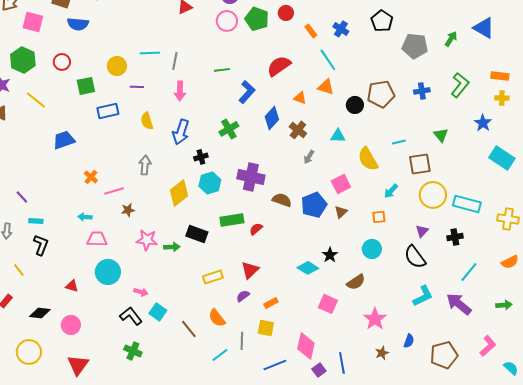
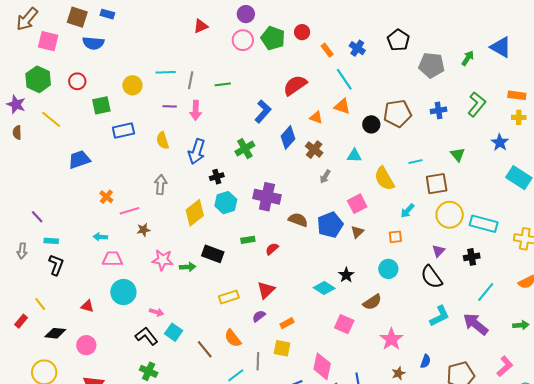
green line: (222, 70) -> (223, 84), moved
purple line: (137, 87) -> (170, 106), moved
green rectangle: (232, 220) -> (248, 240), size x0.6
yellow line: (19, 270) -> (40, 304), moved

